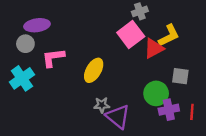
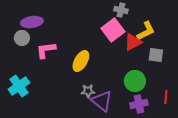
gray cross: (140, 11) -> (121, 10), turned 32
gray square: (180, 76) -> (156, 55), moved
cyan cross: (22, 78) -> (19, 86), moved
purple cross: (169, 110) -> (139, 104), moved

